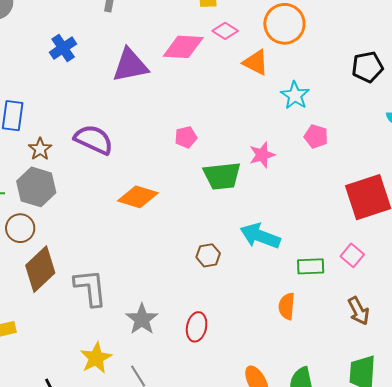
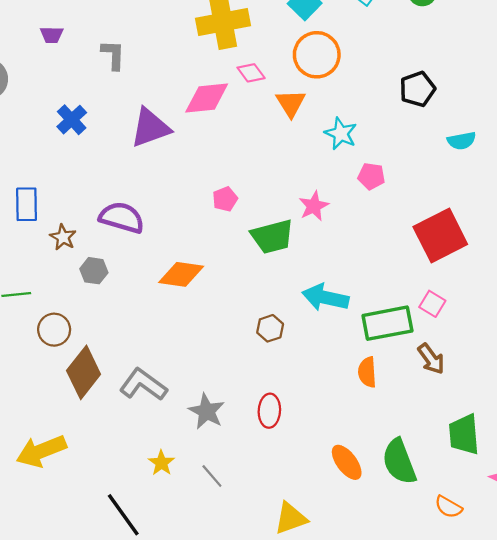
pink diamond: (225, 31) -> (251, 73), turned 30
orange triangle: (256, 62) -> (291, 103), turned 40
gray hexagon: (36, 187) -> (94, 271), moved, size x0.6
green rectangle: (311, 266) -> (387, 323), size x1.6
gray L-shape: (90, 288) -> (143, 385), turned -39
brown arrow: (359, 311) -> (431, 359), moved
yellow star: (96, 358) -> (161, 463), size x0.7

